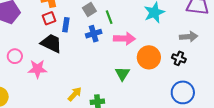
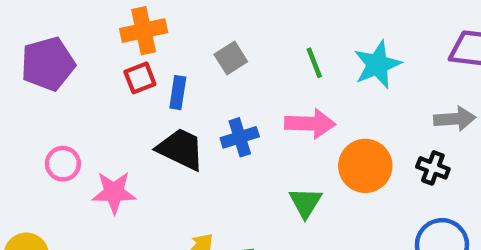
green line: (109, 17) -> (314, 63), moved
blue cross: (94, 34) -> (240, 137), moved
black trapezoid: (51, 43) -> (181, 149), moved

